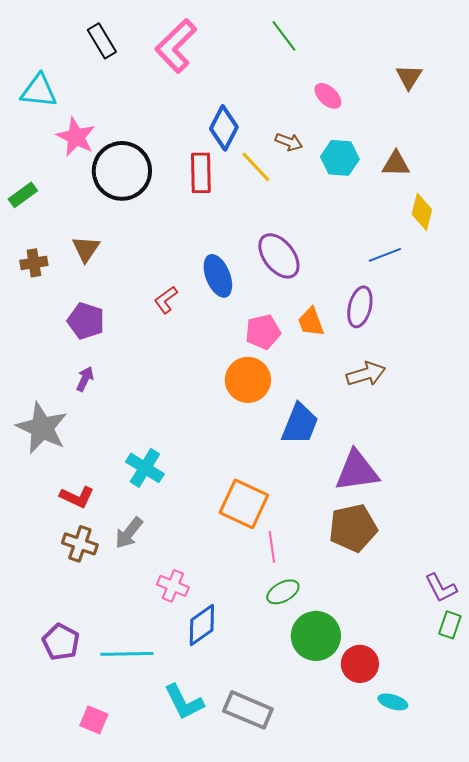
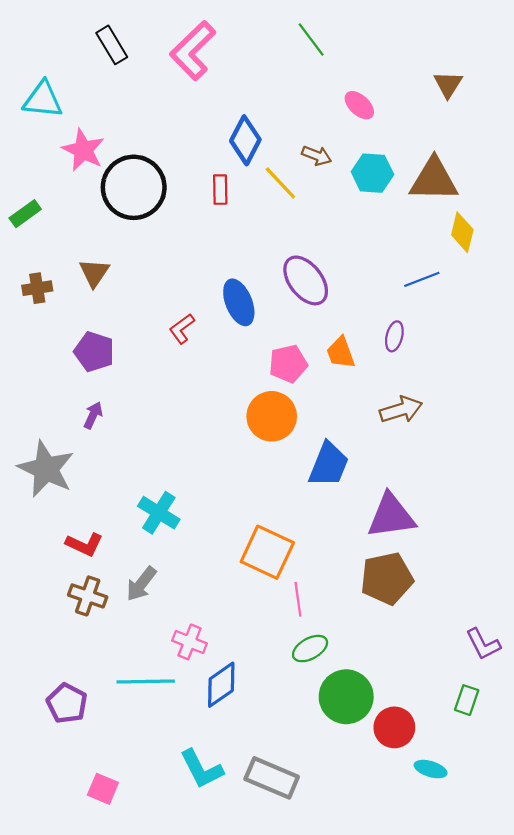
brown triangle: (396, 164) -> (434, 180), size x1.6
red rectangle: (201, 173) -> (220, 190), size x0.7
purple ellipse: (360, 307) -> (394, 336), size x0.7
green rectangle: (450, 625) -> (467, 700), moved
cyan line: (127, 654) -> (146, 681), moved

